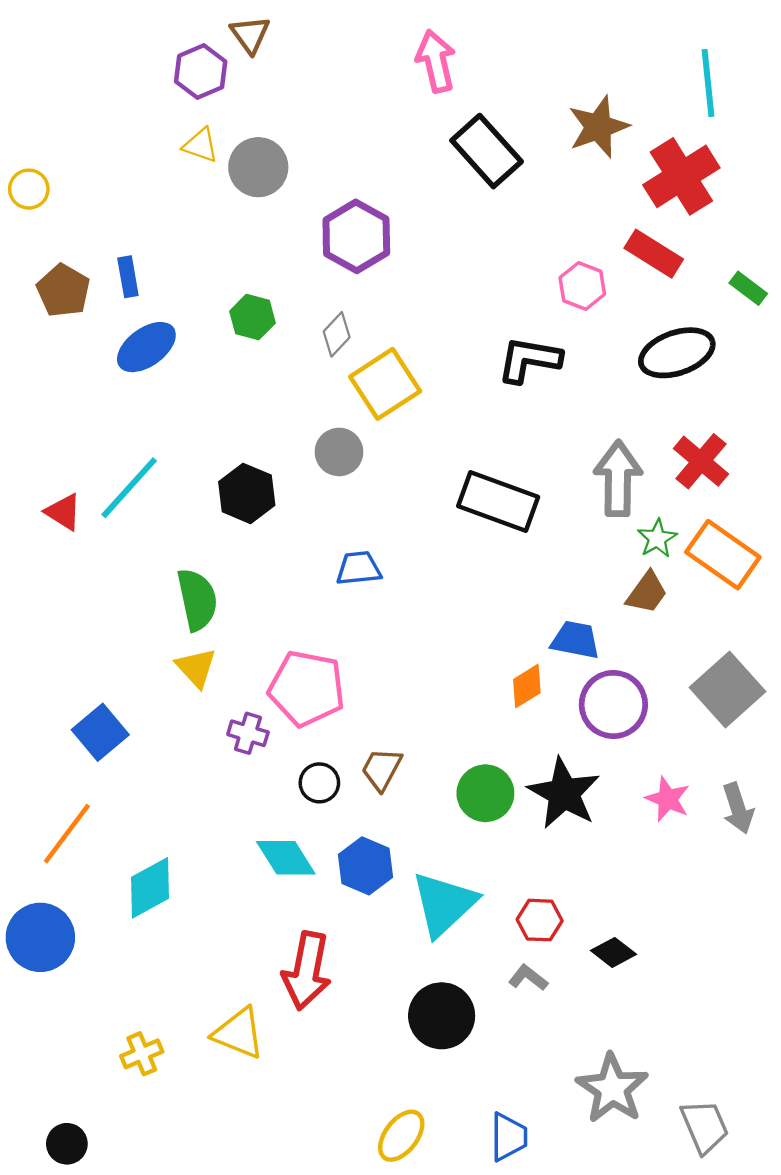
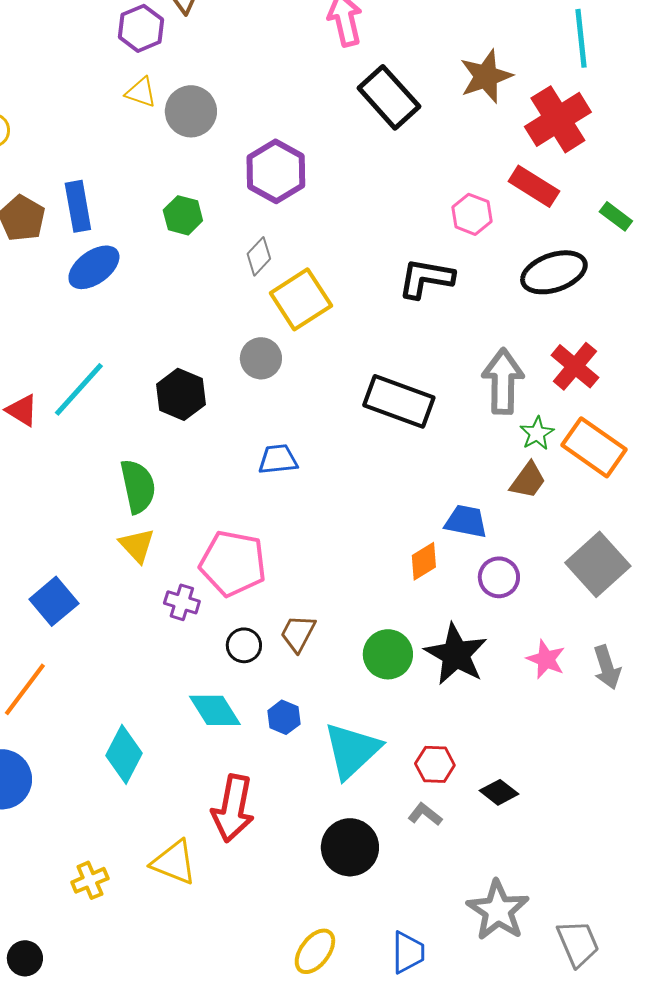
blue rectangle: (128, 277) -> (78, 206), size x1.4
green hexagon: (253, 317) -> (183, 215), moved
purple circle: (613, 704) -> (499, 577), size x0.7
blue hexagon: (366, 866) -> (284, 717), size x0.7
cyan diamond: (150, 888) -> (124, 754), moved, turned -34

